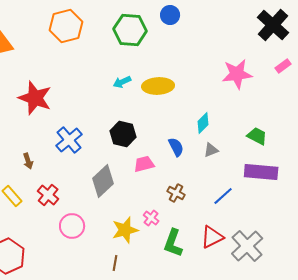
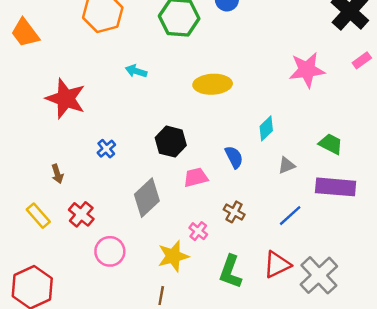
cyan arrow: (122, 82) -> (136, 71), moved, turned 42
blue cross: (69, 140) -> (106, 149), size x0.6
gray triangle: (211, 150) -> (287, 165), moved
pink cross: (151, 218) -> (198, 231), moved

